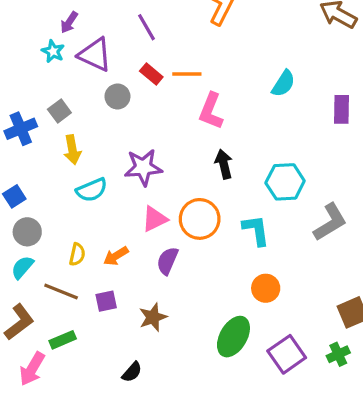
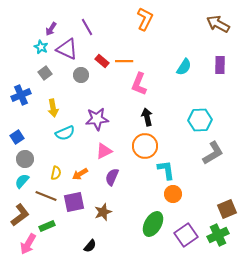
purple line: (146, 27) -> (87, 27), moved
purple rectangle: (341, 109) -> (220, 65), moved
gray square: (59, 111) -> (45, 73), moved
cyan hexagon: (285, 182) -> (200, 120), moved
orange circle: (200, 219) -> (145, 146), moved
cyan L-shape: (256, 230) -> (166, 170), moved
purple square: (106, 301) -> (74, 202), size x1.5
green cross: (338, 354) -> (218, 235), size x1.5

